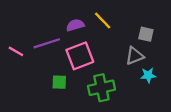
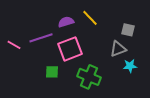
green cross: (101, 88) -> (89, 77), turned 35

